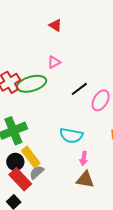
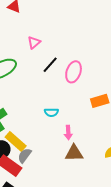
pink triangle: (54, 62) -> (34, 42), moved
cyan semicircle: (71, 136) -> (51, 112), size x0.6

